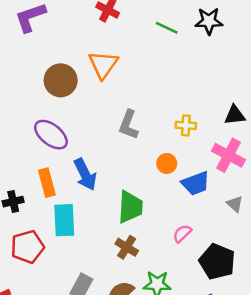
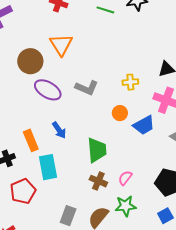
gray L-shape: (128, 125) -> (87, 88), turned -80
purple ellipse: (51, 135) -> (48, 90), moved
blue arrow: (85, 174) -> (59, 130), size x0.7
pink semicircle: (182, 233) -> (125, 178), moved

